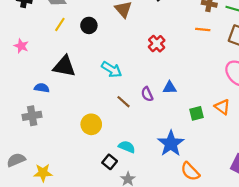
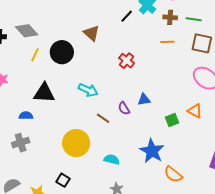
black circle: (89, 25) -> (62, 52), size x1.5
yellow circle: (91, 124) -> (76, 143), size x1.4
black square: (110, 162) -> (63, 180), moved

